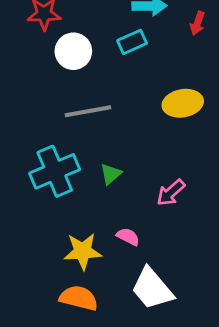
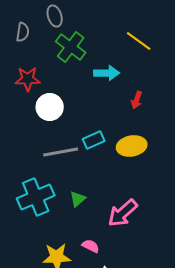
red arrow: (197, 23) -> (137, 100), moved
cyan rectangle: (132, 42) -> (94, 140), moved
pink arrow: (171, 193) -> (123, 213), size x1.4

